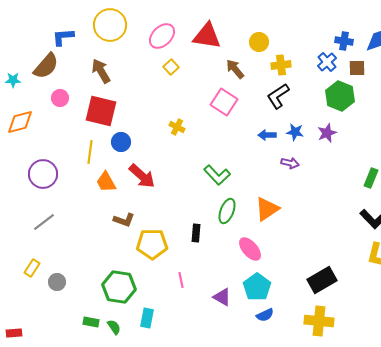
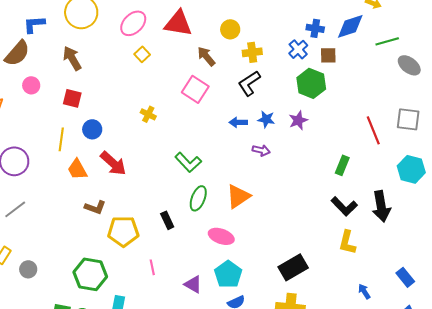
red square: (101, 111) -> (72, 98), size x0.6
black rectangle: (196, 233) -> (167, 220), turned -30
pink ellipse: (250, 249) -> (221, 236), turned -30

